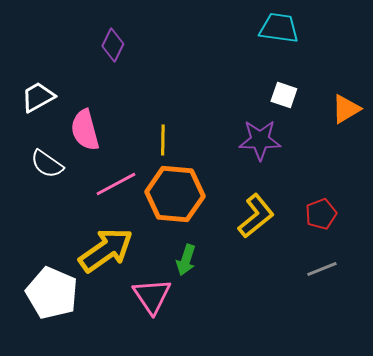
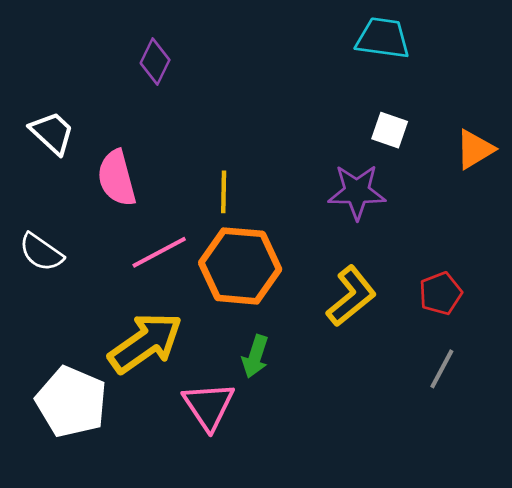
white trapezoid: (38, 97) -> (52, 133), turned 72
white semicircle: (47, 164) -> (41, 252), moved
gray line: (322, 269) -> (442, 369), turned -40

